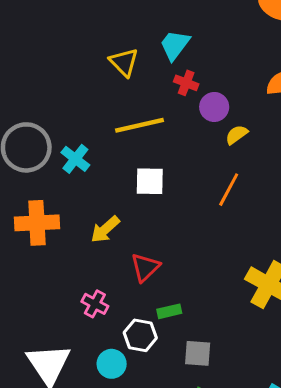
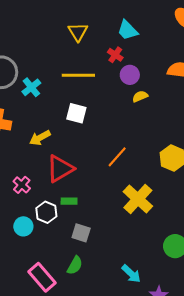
cyan trapezoid: (175, 45) -> (128, 30), moved, turned -95
orange line: (229, 190) -> (117, 157), moved
red triangle: (145, 267) -> (60, 169), size x1.4

